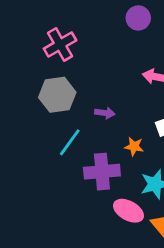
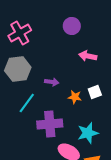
purple circle: (138, 18) -> (72, 26), moved
orange star: (134, 146) -> (75, 97), moved

